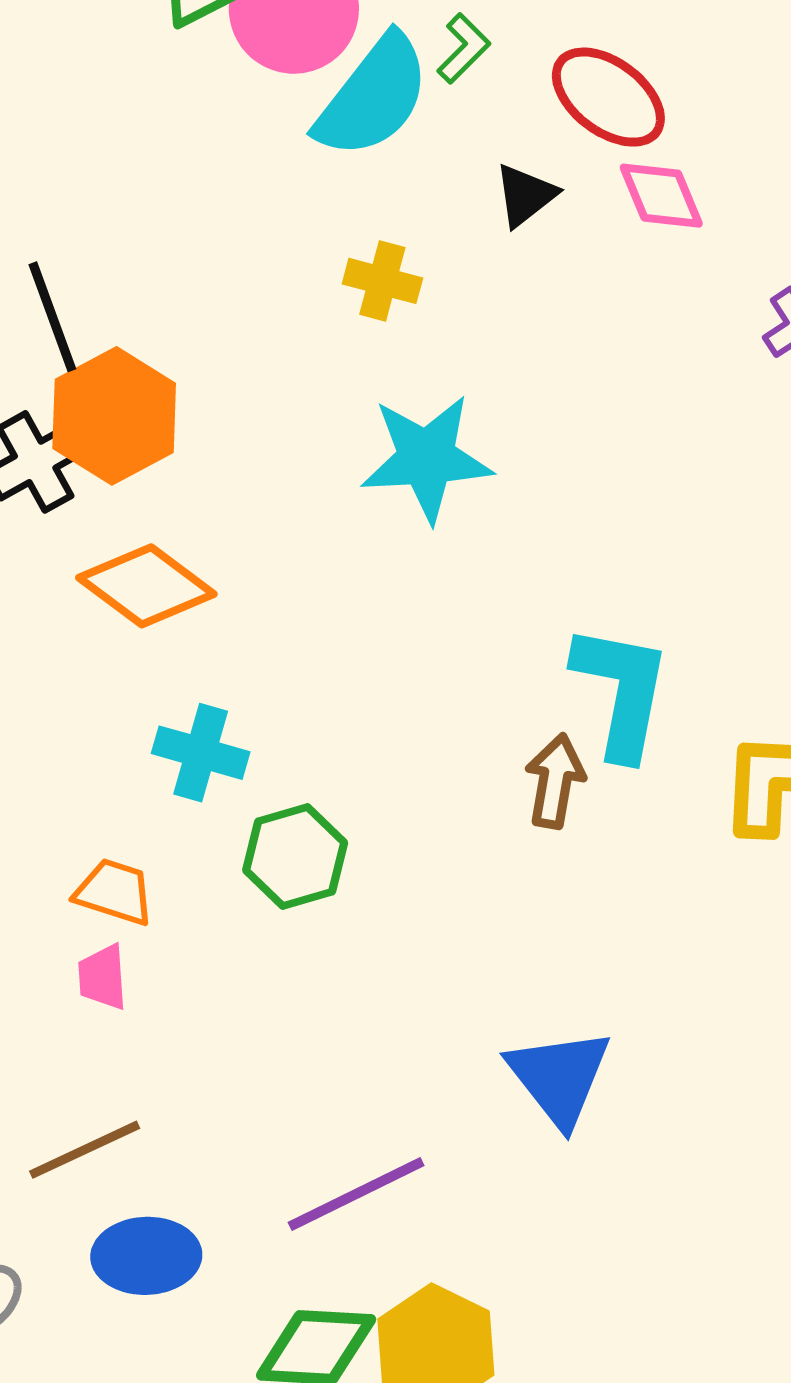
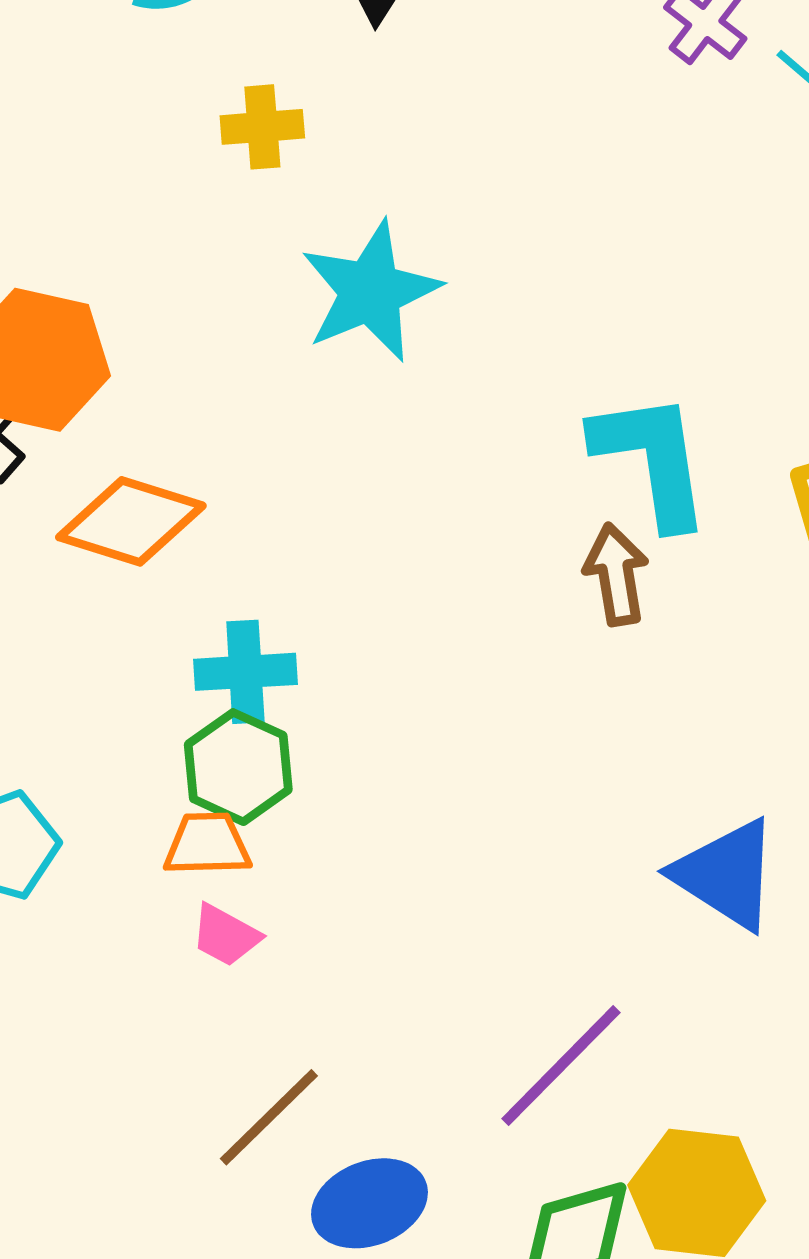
green hexagon: (295, 857) -> (238, 767), moved
pink trapezoid: (103, 977) -> (226, 935), turned -38

